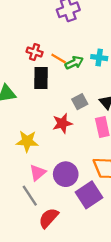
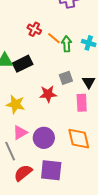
green arrow: (74, 63) -> (67, 44), turned -77
black rectangle: (41, 78) -> (23, 64), moved, turned 54
purple square: (89, 195) -> (51, 170), moved, turned 30

